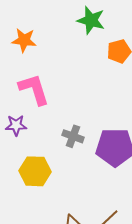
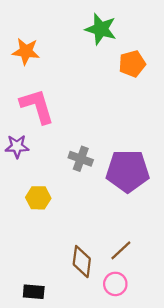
yellow hexagon: (35, 171) -> (38, 198), size x0.7

